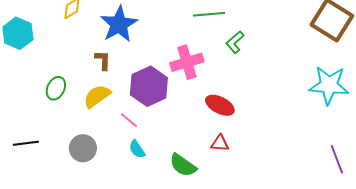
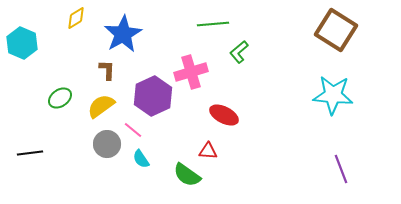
green ellipse: (56, 88) -> (60, 98), turned 30
red triangle: (220, 143) -> (208, 151), moved
gray circle: (83, 148) -> (107, 144), moved

